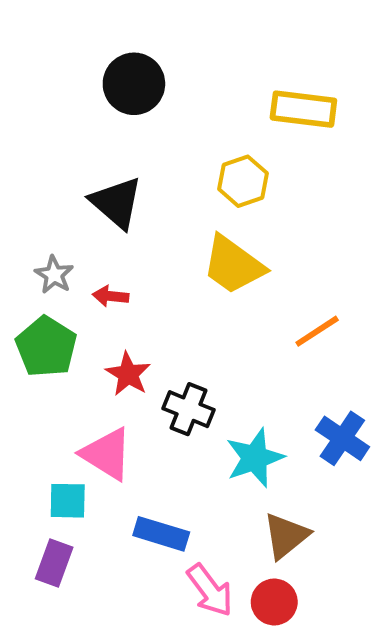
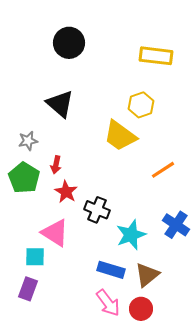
yellow hexagon: (243, 181) -> (141, 105), moved
gray star: (54, 275) -> (28, 141), turned 30
red arrow: (111, 296) -> (56, 165), moved, turned -84
blue rectangle: (161, 534) -> (111, 270), moved

